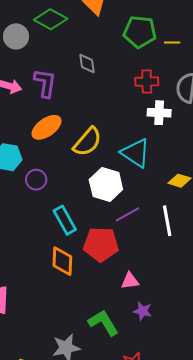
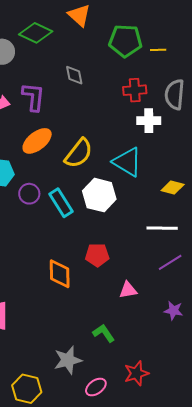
purple line: (128, 214) -> (170, 262), moved
cyan rectangle: (65, 220) -> (61, 203), moved
white line: (167, 221) -> (162, 228), turned -76
red pentagon: (101, 244) -> (97, 255), size x0.7
purple star: (142, 311) -> (173, 311), moved
green L-shape: (103, 323) -> (104, 333), size x0.7

